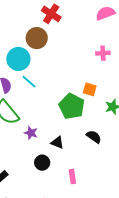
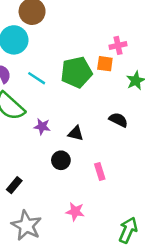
pink cross: (103, 53) -> (118, 45), moved
cyan line: (29, 82) -> (37, 78), moved
green pentagon: (72, 106) -> (76, 72), moved, turned -30

